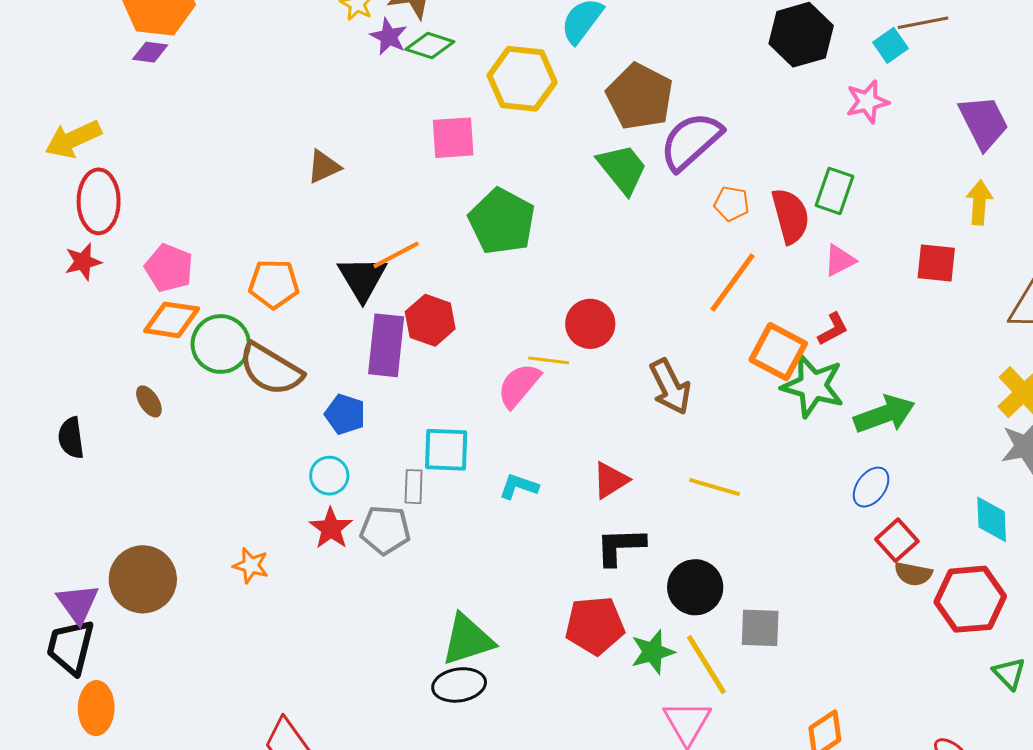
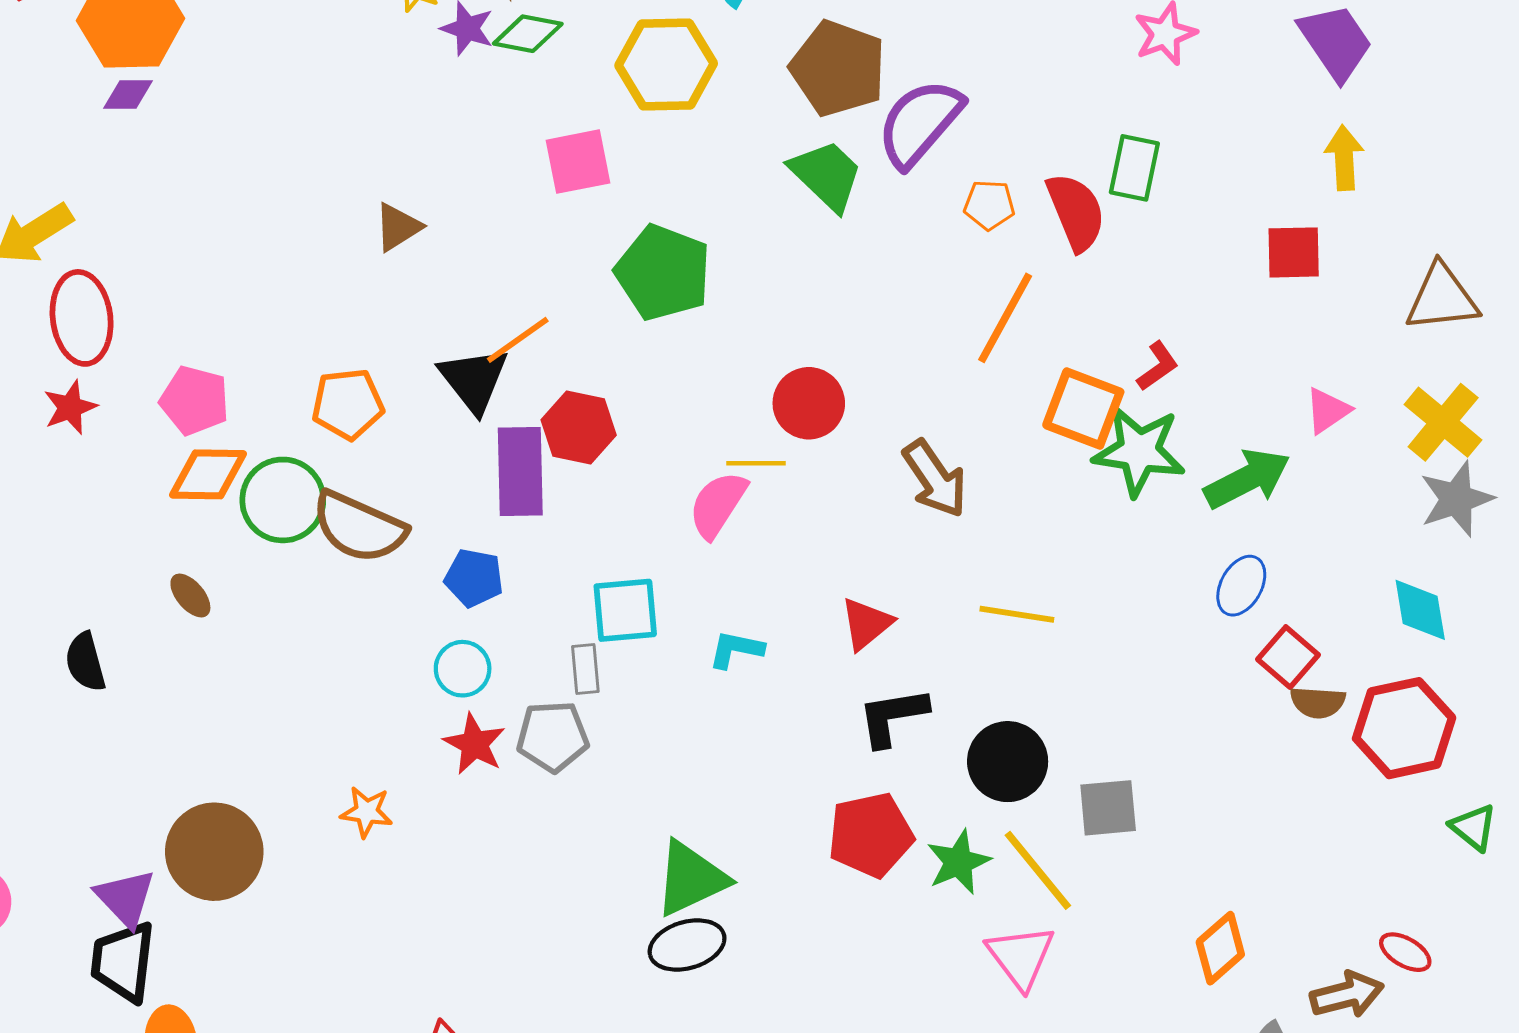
pink triangle: (840, 260) -> (1328, 410), moved

